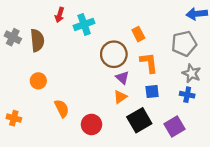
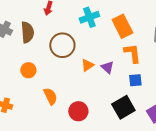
cyan cross: (84, 24) -> (89, 17), moved
orange rectangle: (138, 34) -> (122, 26), size x1.6
brown circle: (114, 54) -> (62, 45), moved
orange triangle: (120, 97) -> (87, 65), moved

